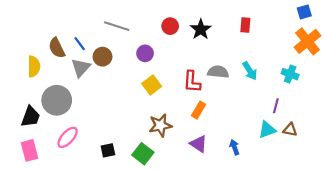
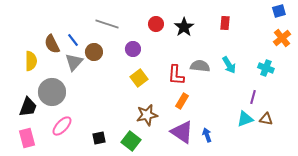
orange cross: (308, 41) -> (282, 38), size x0.7
purple triangle: (198, 144) -> (182, 132), size x1.4
blue arrow: (234, 147) -> (207, 135), moved

